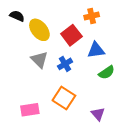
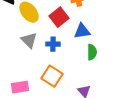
blue cross: (65, 64) -> (53, 44), turned 32
green semicircle: (107, 72) -> (92, 52), turned -56

